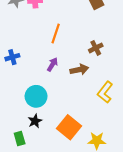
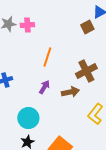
brown cross: (96, 48) -> (86, 71), size x1.5

